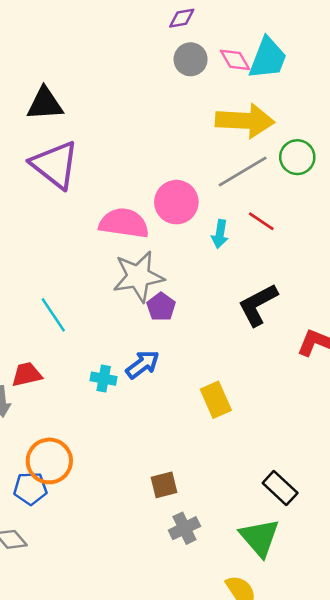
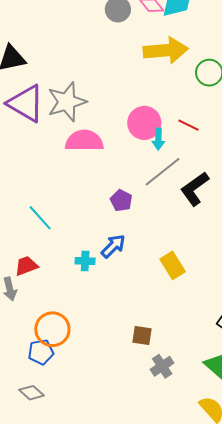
gray line: (243, 172) -> (162, 172), moved
pink circle: (176, 202) -> (144, 123), moved
gray star: (138, 276) -> (67, 102), moved
brown square: (164, 485) -> (142, 335), turned 30

